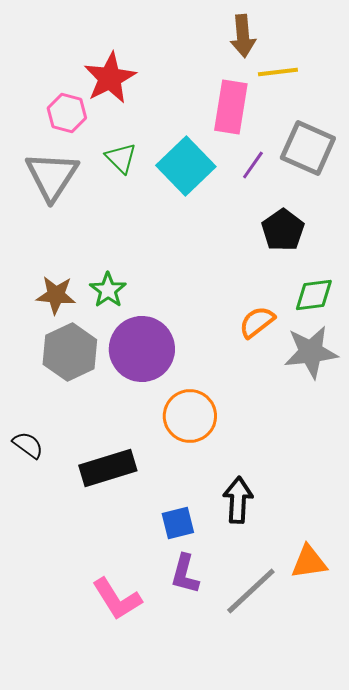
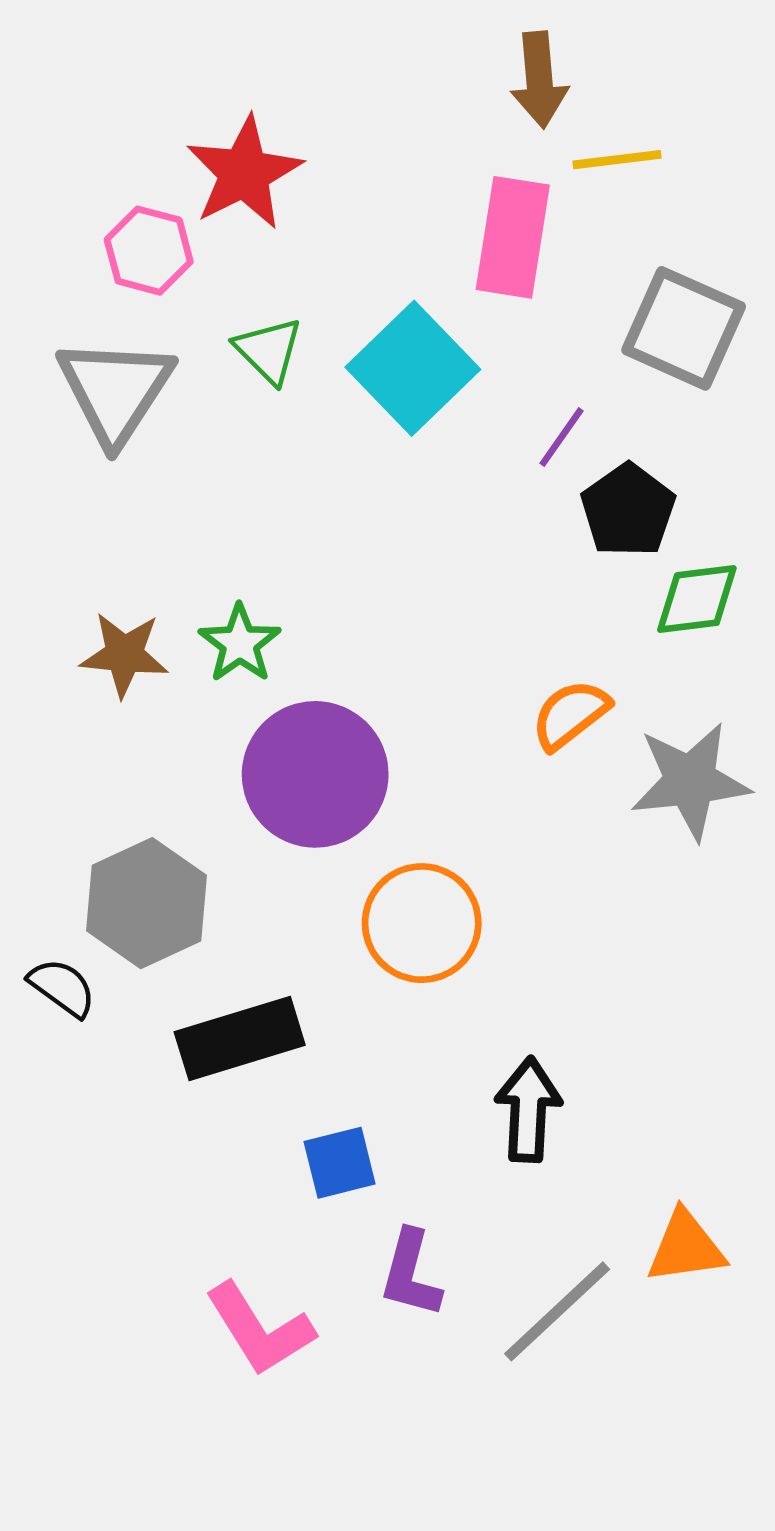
purple line: (253, 165) -> (562, 437), moved
green diamond: (314, 295) -> (697, 599), moved
gray hexagon: (70, 352) -> (146, 903), moved
blue square: (178, 523) -> (340, 1163), moved

